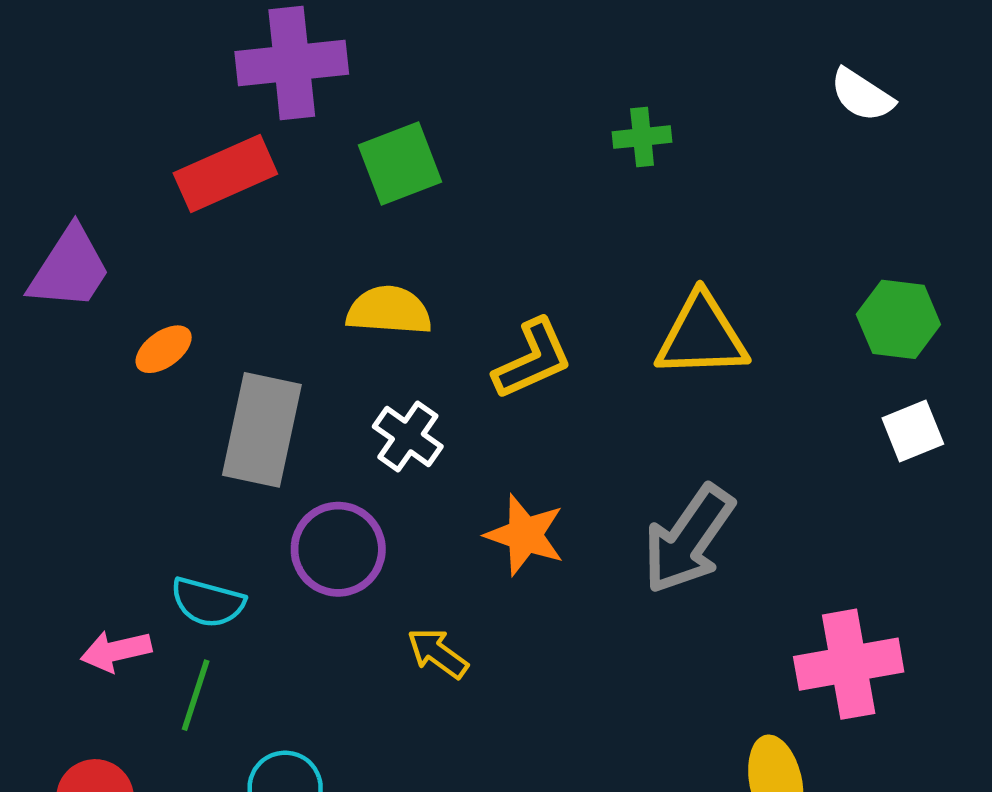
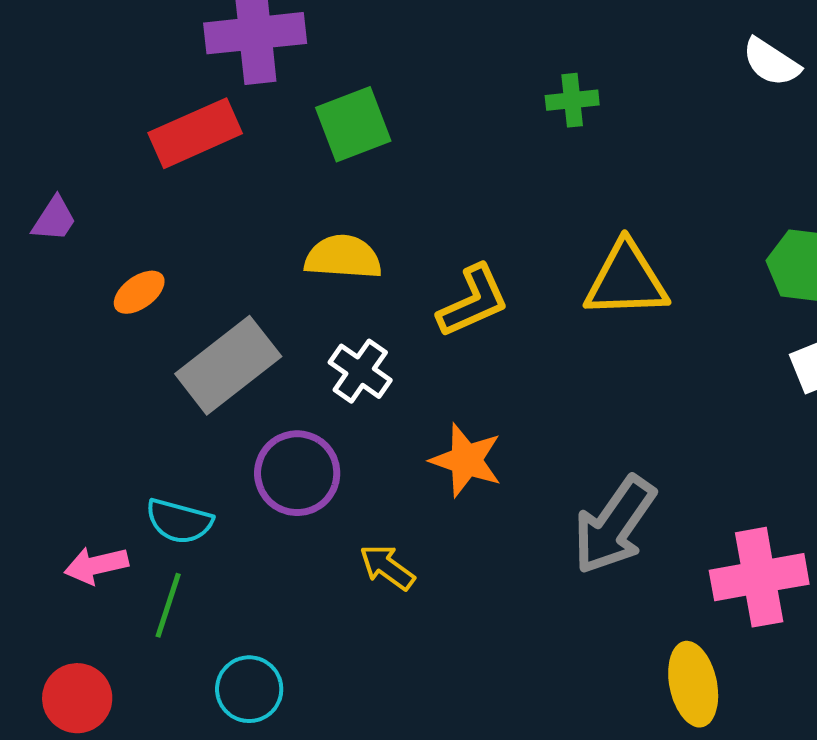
purple trapezoid: (70, 269) -> (54, 219), size x0.6
gray rectangle: (262, 430) -> (228, 365), turned 40
gray arrow: (688, 539) -> (614, 525), moved

